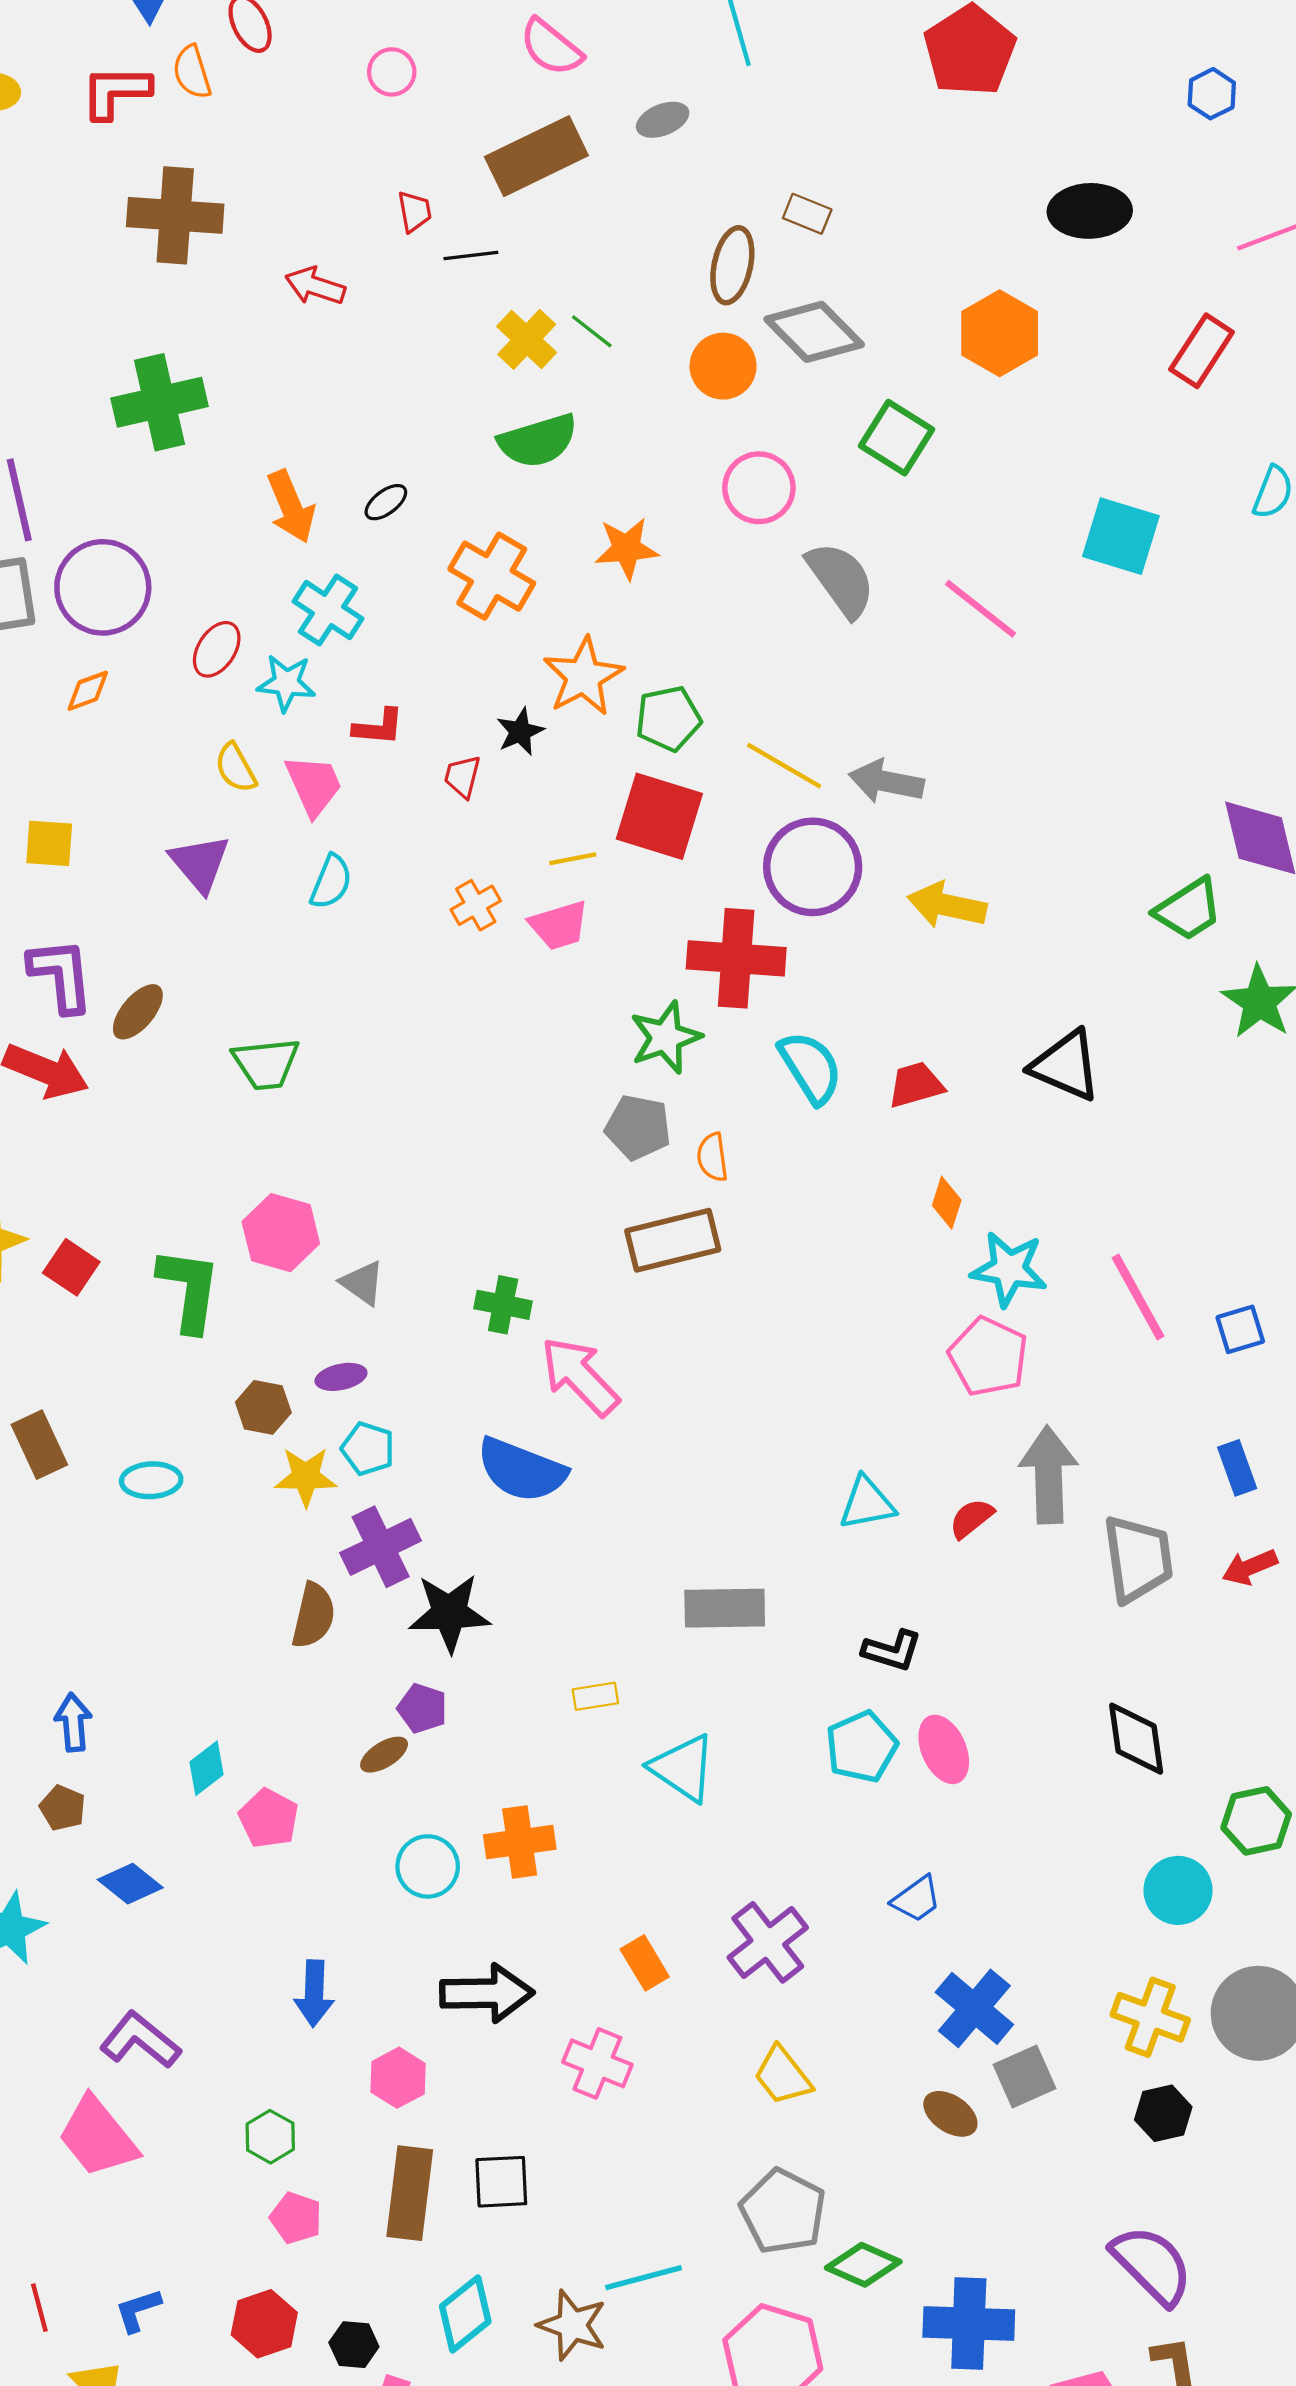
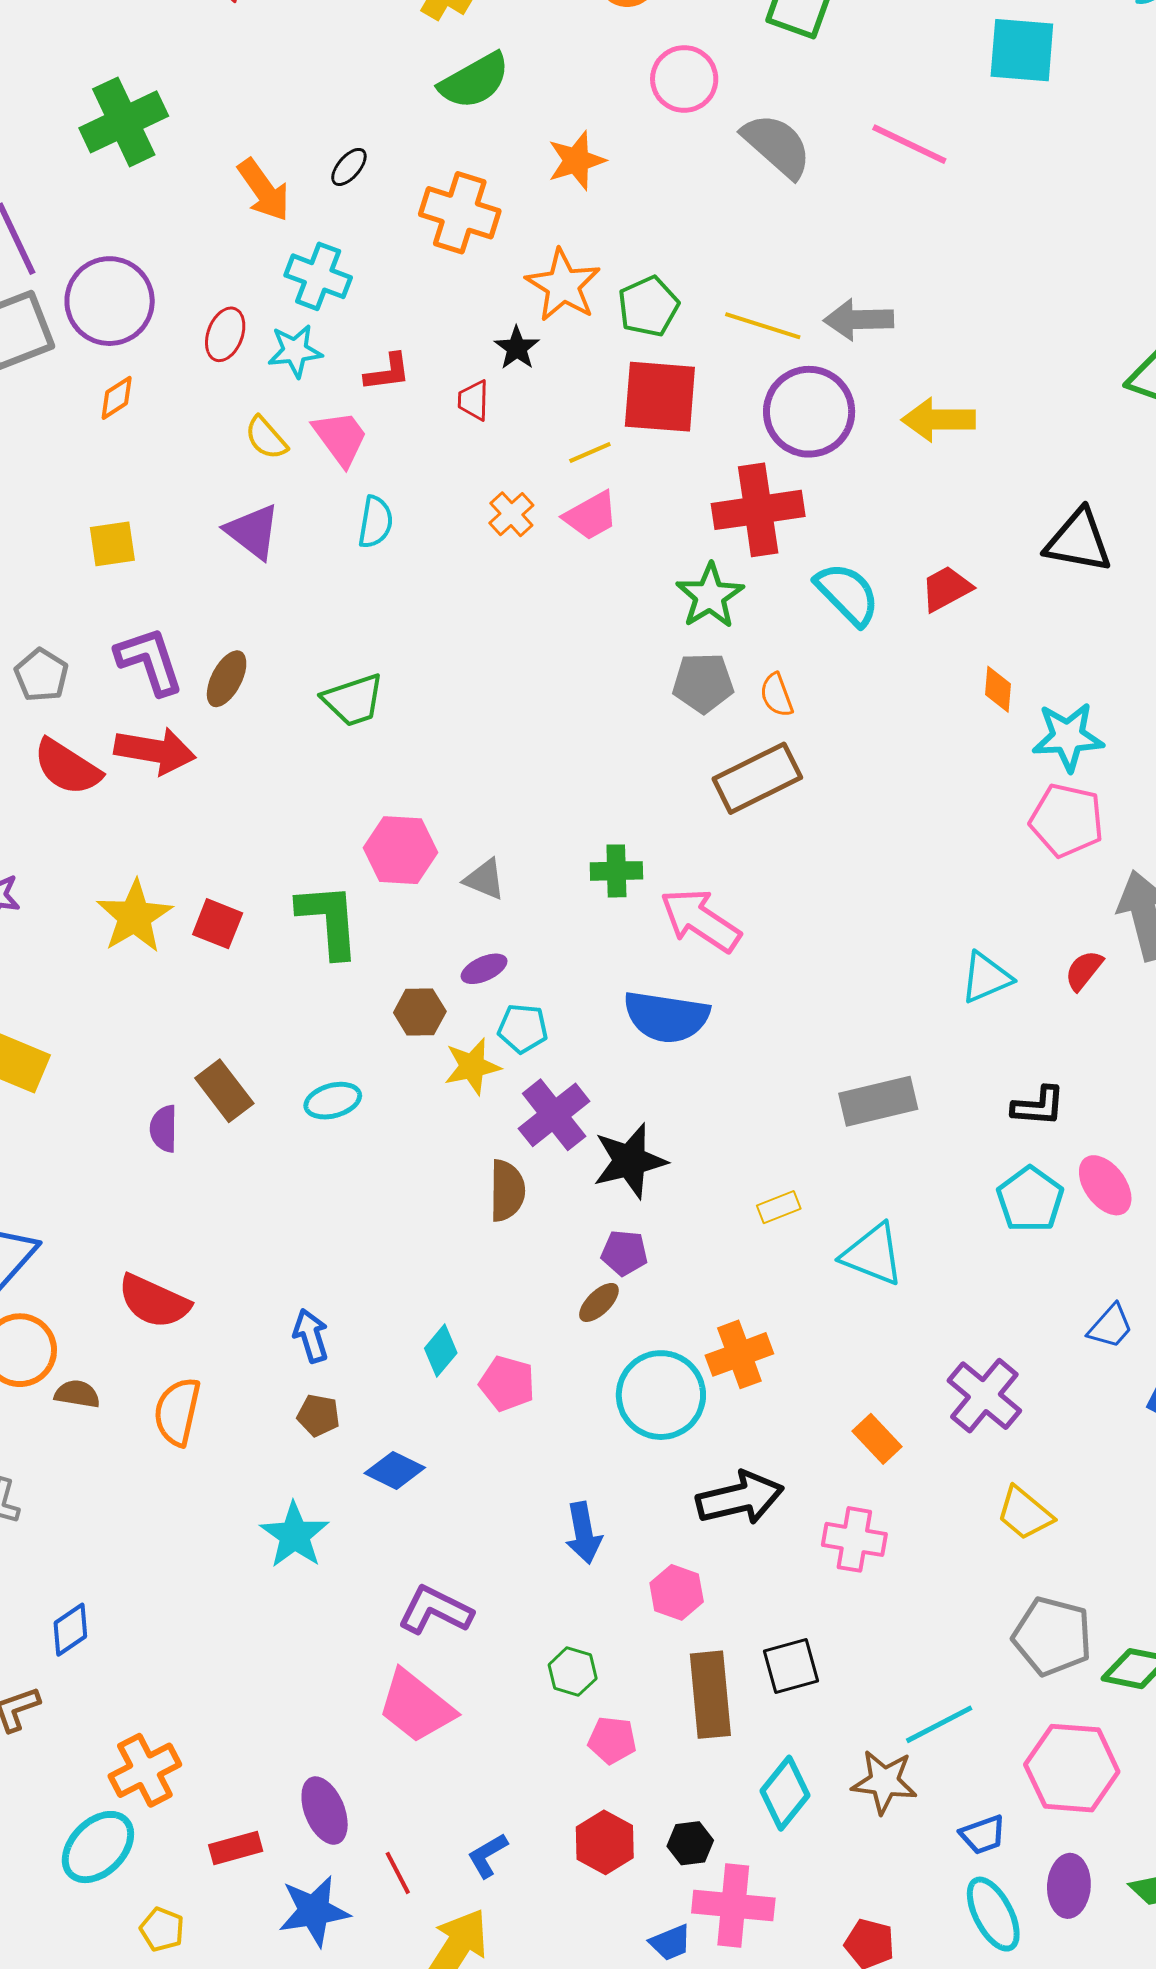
cyan circle: (428, 1866) -> (661, 1395), size x1.5

